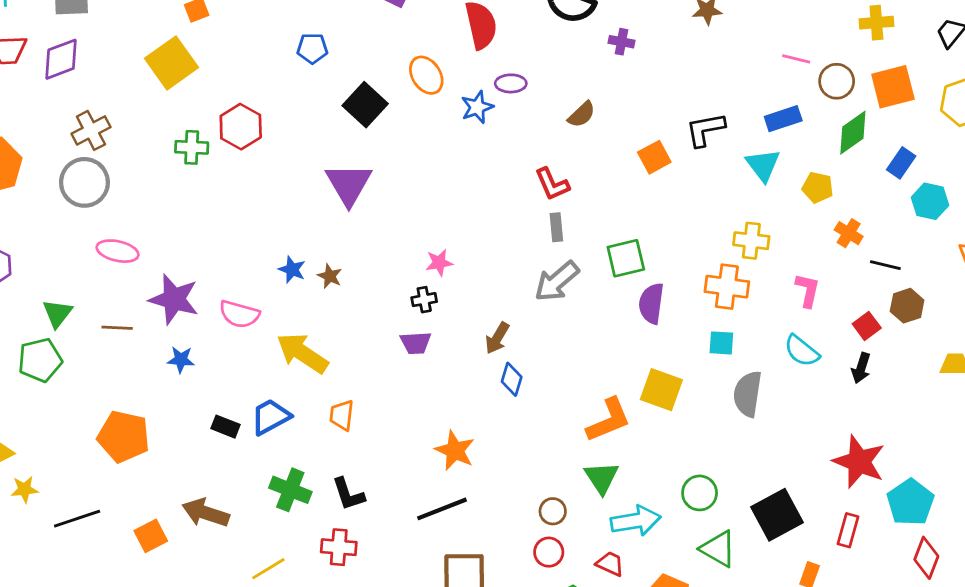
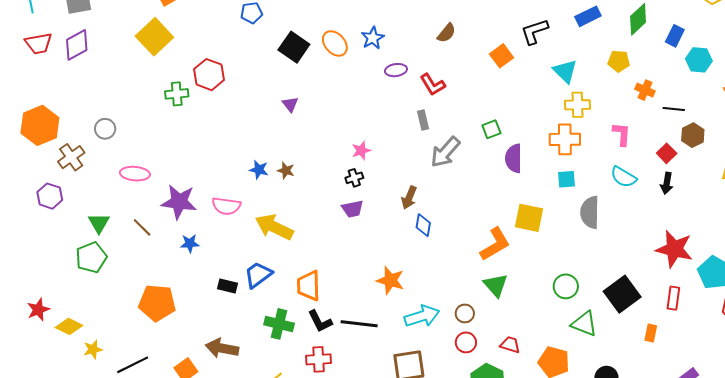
orange ellipse: (426, 75) -> (335, 43), moved
purple ellipse: (511, 83) -> (396, 70), moved
brown cross: (91, 130) -> (71, 157), moved
cyan triangle: (763, 165) -> (565, 71), moved
gray circle: (84, 182) -> (105, 129), size x0.6
purple triangle: (349, 184) -> (290, 104), size x0.5
gray rectangle: (556, 227) -> (423, 120), moved
green square: (626, 258) -> (491, 129), size x0.7
brown line: (117, 328) -> (142, 227), turned 50
orange trapezoid: (342, 415) -> (309, 286), moved, size x1.4
black line: (442, 509) -> (359, 324), moved, turned 36
cyan arrow: (636, 521) -> (422, 316), moved

